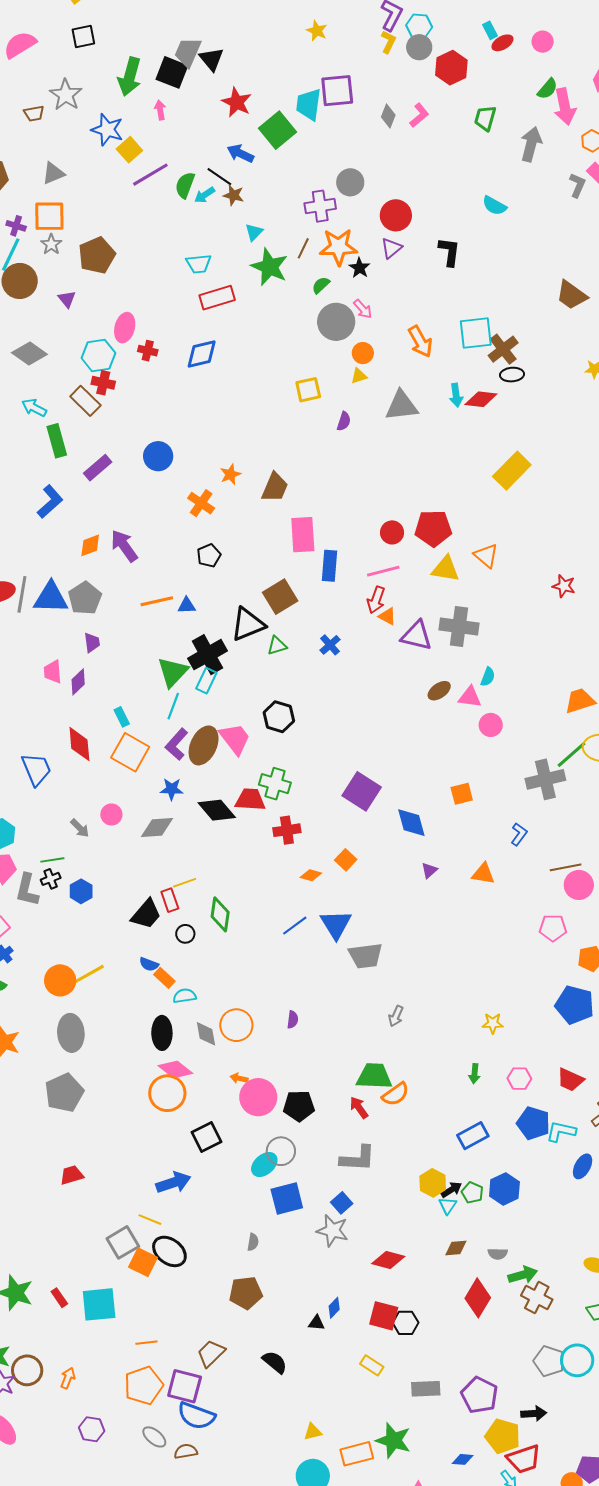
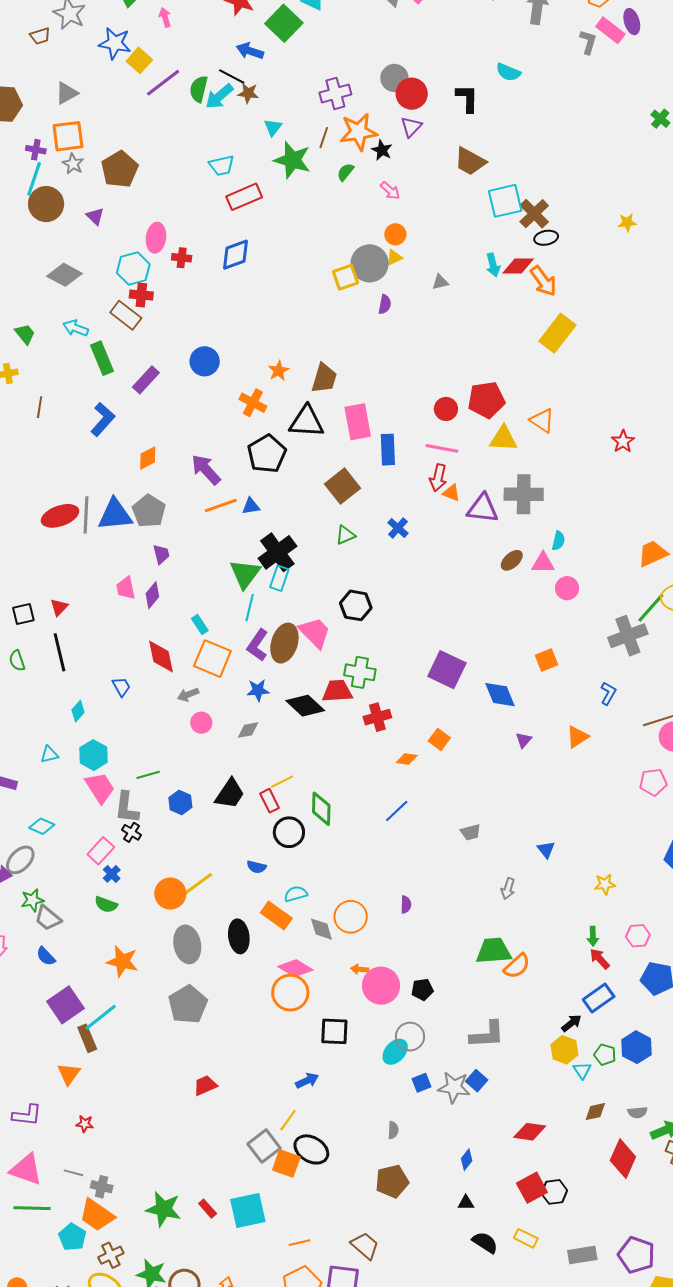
gray circle: (350, 182) -> (394, 78), moved
cyan arrow: (205, 195) -> (219, 96), size x1.4
black L-shape: (449, 252) -> (467, 98), moved
brown trapezoid: (572, 295) -> (470, 161), moved
gray circle: (336, 322) -> (370, 263), moved
orange arrow: (420, 342) -> (543, 281), moved
gray triangle: (402, 406) -> (440, 282), size x0.5
purple arrow: (124, 546) -> (206, 470), moved
black pentagon: (209, 556) -> (267, 454), size x1.6
pink line: (383, 571) -> (442, 448), turned 32
red star: (564, 586) -> (623, 441), turned 30
black triangle: (248, 624) -> (307, 422), moved, turned 33
blue trapezoid: (36, 769) -> (121, 687), size x0.6
gray arrow: (80, 828) -> (188, 695), moved, turned 120
gray diamond: (157, 828) -> (248, 730), size x0.7
orange triangle: (483, 874) -> (577, 737), turned -35
black cross: (51, 879) -> (132, 832), moved, turned -30
black trapezoid: (146, 914) -> (230, 794), moved
blue triangle: (336, 924) -> (546, 850), moved, size x0.6
black circle: (185, 934) -> (289, 832), size x1.6
gray trapezoid: (366, 956) -> (471, 832), size x0.6
orange rectangle: (164, 978) -> (276, 915), moved, size x1.4
black ellipse: (162, 1033) -> (239, 936), moved
black pentagon: (299, 1106) -> (422, 989), size x0.7
red arrow: (359, 1108) -> (600, 959), moved
black square: (206, 1137) -> (334, 1031), turned 36
blue arrow: (173, 1183) -> (307, 1081), size x0.7
black arrow: (451, 1190) -> (571, 1023), moved
blue square: (287, 1199) -> (422, 1083), size x0.6
yellow line: (150, 1220) -> (288, 1120), turned -70
gray star: (333, 1231) -> (454, 1087), moved
blue diamond: (334, 1308) -> (467, 1160), moved
red square: (384, 1316) -> (532, 1188), turned -36
brown trapezoid: (211, 1353) -> (365, 1246), turned 92
black semicircle: (275, 1362) -> (485, 1242), moved

